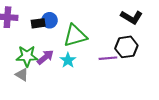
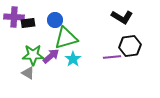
black L-shape: (132, 17) -> (122, 17), moved
black rectangle: (38, 23) -> (28, 23), moved
green triangle: (75, 36) -> (66, 38), moved

